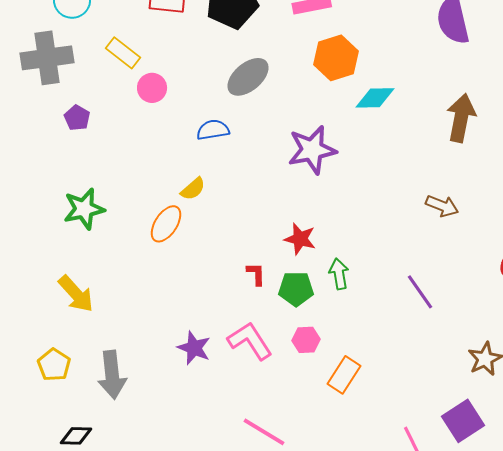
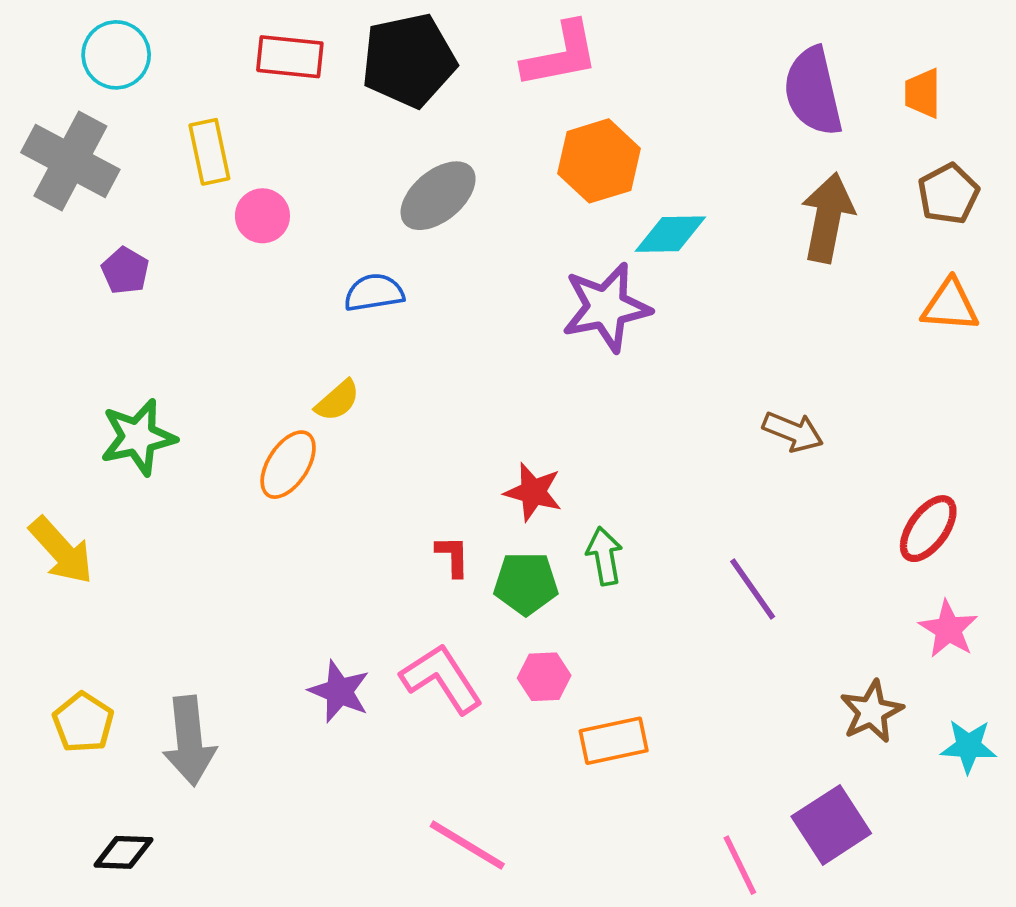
yellow rectangle: (123, 53) -> (209, 152), turned 40
gray cross: (47, 58) -> (70, 161), turned 36
brown arrow: (461, 118) -> (828, 218), moved
purple star: (312, 150) -> (606, 307), moved
yellow arrow: (76, 294) -> (61, 551), moved
orange rectangle: (344, 375) -> (614, 741), turned 45

